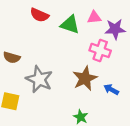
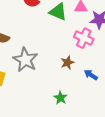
brown star: (85, 78) -> (67, 63), size x0.6

